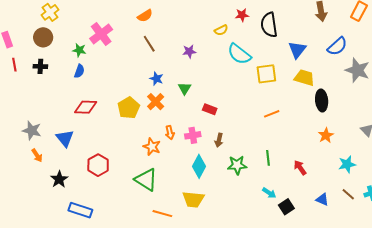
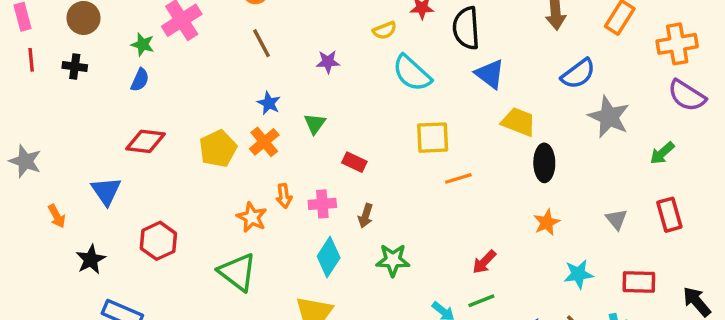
blue triangle: (297, 50) -> (490, 74), moved, turned -36
yellow square: (266, 74) -> (433, 138), moved
gray star: (32, 130) -> (25, 161), moved
green line: (268, 158) -> (481, 301), moved, turned 70
red arrow: (300, 168) -> (484, 262), moved, turned -105

